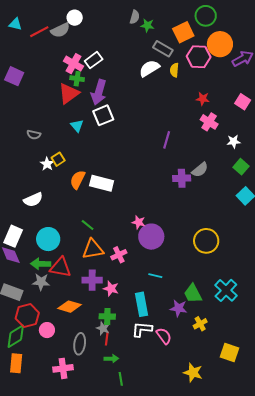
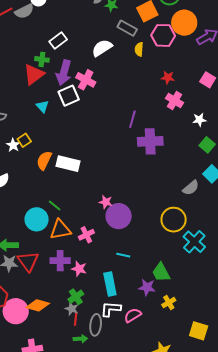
pink cross: (73, 64) -> (86, 80), moved
white semicircle: (149, 68) -> (102, 48), moved
gray semicircle: (200, 170) -> (191, 188), moved
purple cross: (182, 178) -> (150, 141), moved, size x1.4
cyan circle: (48, 239) -> (37, 219), moved
red triangle: (60, 267) -> (28, 261), moved, turned 45
cyan cross: (226, 290) -> (194, 242), moved
orange diamond: (70, 307) -> (38, 305), moved
green cross: (107, 316) -> (76, 297), turned -35
pink circle: (47, 330) -> (16, 311), size x1.6
pink semicircle: (164, 336) -> (133, 315), turned -84
gray ellipse: (80, 344) -> (96, 325), moved

